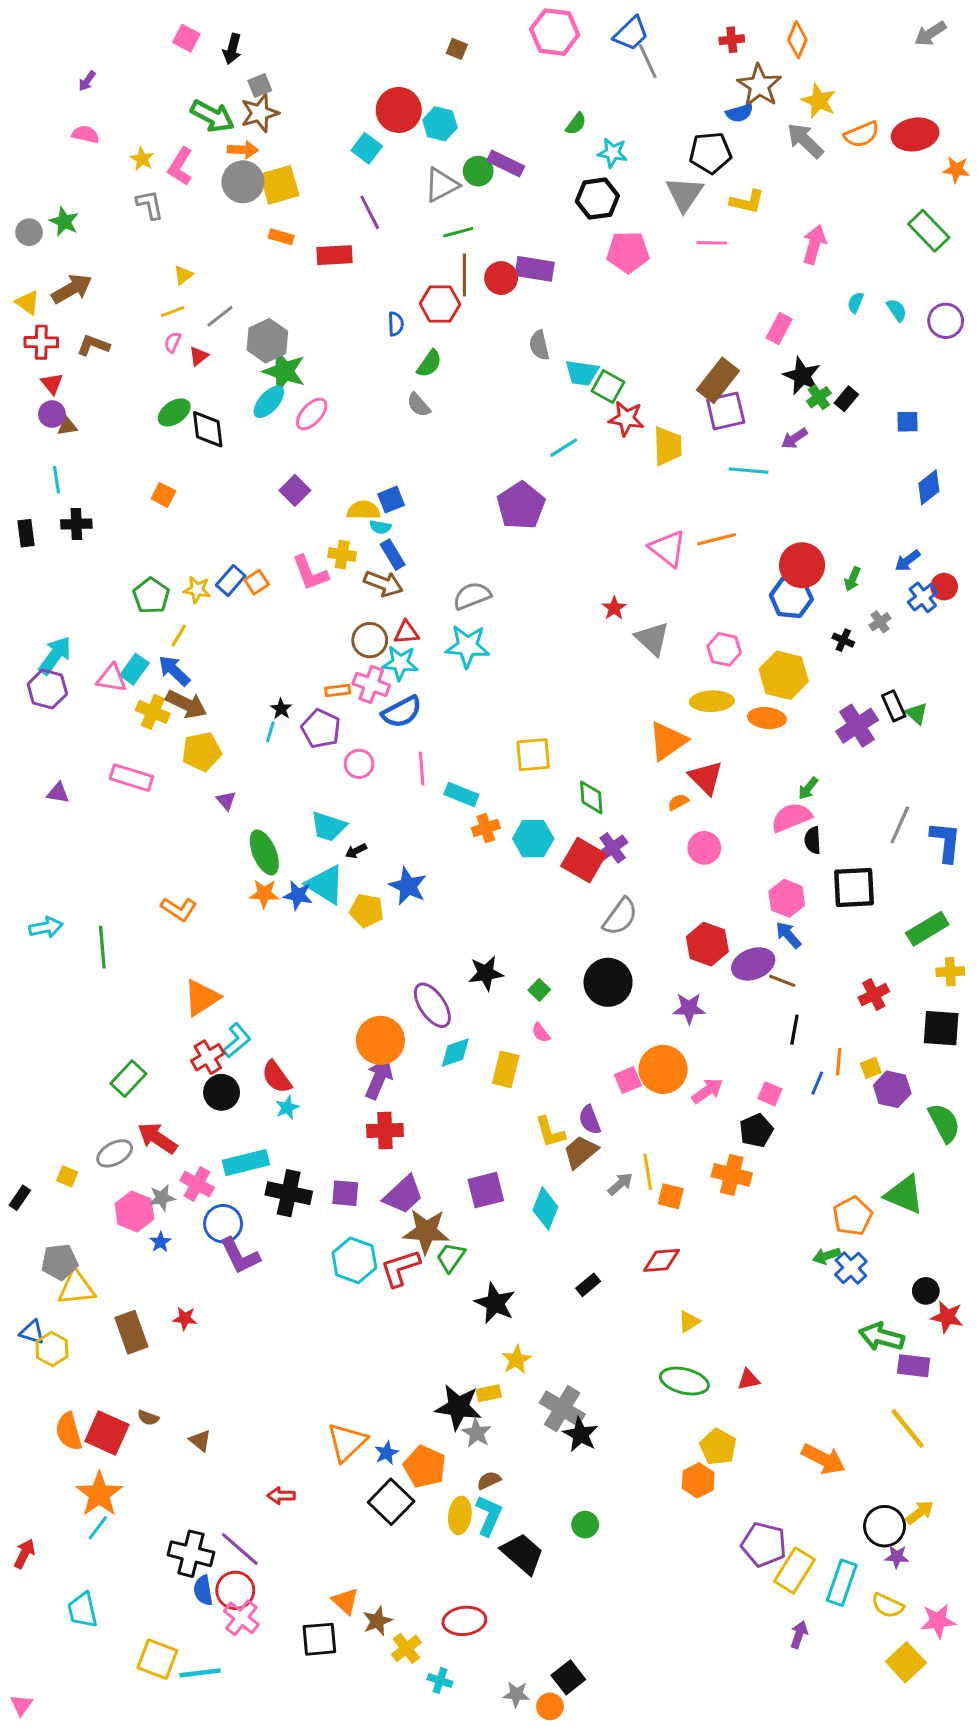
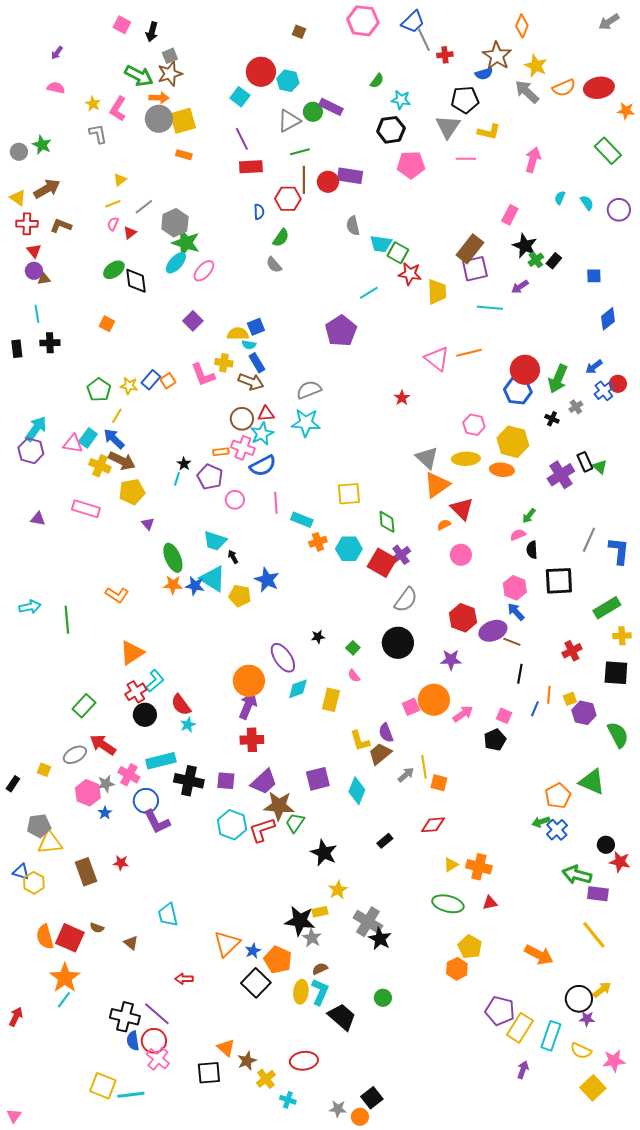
red cross: (732, 40) -> (445, 55), moved
red rectangle: (335, 255) -> (251, 167), moved
green arrow: (852, 579) -> (558, 379), size x1.8
gray triangle: (652, 639) -> (427, 458), moved
cyan star: (400, 663) -> (262, 434), turned -30
pink semicircle: (791, 817) -> (518, 535), size x0.6
black arrow: (356, 851) -> (233, 557), turned 88
black star: (486, 973) -> (318, 637), size x0.6
orange cross: (732, 1175) -> (479, 867), moved
cyan trapezoid: (82, 1610) -> (168, 915), moved

